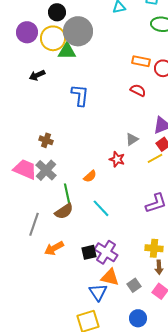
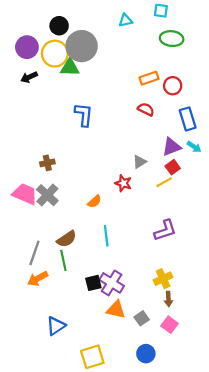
orange rectangle: (141, 61) -> (149, 78), turned -30
black arrow: (37, 75) -> (29, 77), moved
brown cross: (46, 140) -> (47, 163), turned -32
green line: (67, 193) -> (63, 260), moved
cyan line: (101, 208) -> (106, 236), turned 36
orange arrow: (54, 248) -> (38, 279), moved
yellow cross: (154, 248) -> (163, 279), turned -30
blue triangle: (98, 292) -> (56, 326), moved, turned 30

